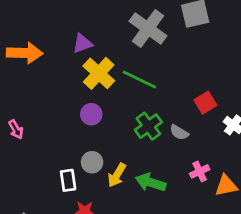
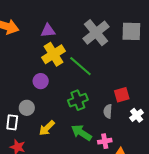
gray semicircle: (179, 132) -> (108, 111), moved, turned 48
gray circle: (92, 162) -> (27, 108), moved
green arrow: (151, 182) -> (81, 133), moved

